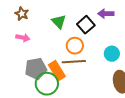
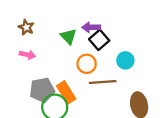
purple arrow: (106, 14) -> (91, 27), moved
cyan circle: (112, 54) -> (125, 60), moved
brown line: (74, 62) -> (103, 82), moved

